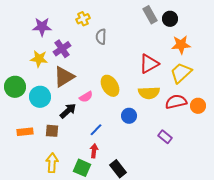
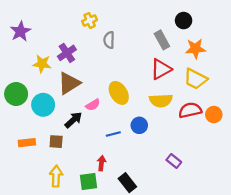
gray rectangle: (150, 15) -> (162, 40), moved
purple star: (42, 27) -> (20, 31), moved, turned -30
yellow trapezoid: (181, 73) -> (195, 79), turned -110
blue line: (96, 130) -> (113, 134), moved, turned 32
purple rectangle: (165, 137) -> (174, 161), moved
green square: (82, 168) -> (88, 182), turned -30

